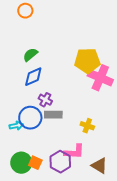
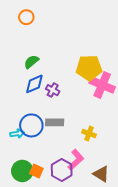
purple cross: (45, 100) -> (53, 90), moved
pink L-shape: (74, 152) -> (76, 160), turned -45

